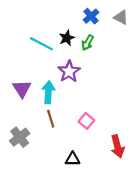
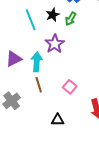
cyan line: (41, 44) -> (31, 20), turned 40
purple triangle: (22, 89) -> (14, 59), turned 36

